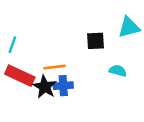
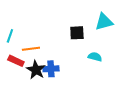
orange line: (55, 67) -> (31, 49), moved
red rectangle: (20, 76) -> (16, 61), size x0.7

